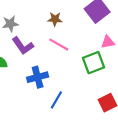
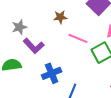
pink line: (59, 45) -> (78, 38), moved

